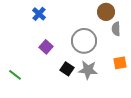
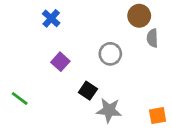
gray circle: (84, 41) -> (110, 54), size x0.7
orange square: (120, 63) -> (158, 116), moved
gray star: (88, 70) -> (109, 110), moved

